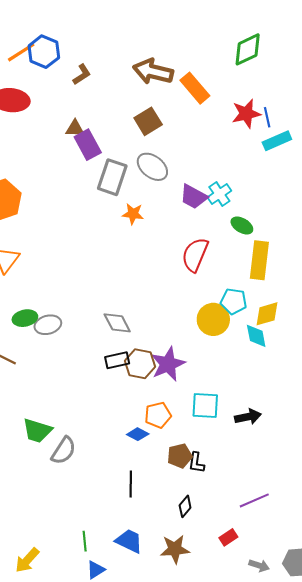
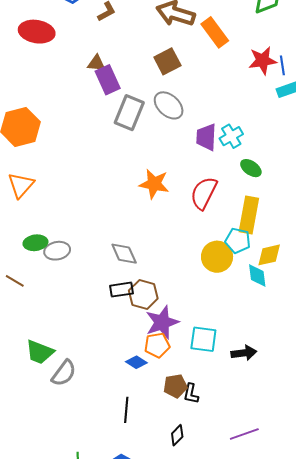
purple trapezoid: (194, 197) -> (206, 137), turned 60
orange star: (133, 214) -> (154, 184), moved, size x1.4
yellow rectangle: (259, 260) -> (249, 215), moved
purple star: (168, 364) -> (162, 322), moved

